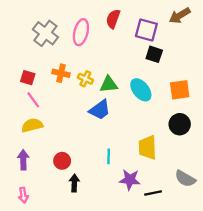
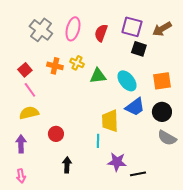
brown arrow: (180, 16) -> (162, 29), moved
red semicircle: (113, 19) -> (101, 33), moved
red square: (28, 78) -> (25, 70), turned 32
yellow cross: (85, 79) -> (77, 63), moved
blue trapezoid: (100, 110) -> (135, 107), moved
yellow trapezoid: (148, 148) -> (110, 121), moved
red circle: (62, 161) -> (56, 134), moved
gray semicircle: (185, 179) -> (167, 138), moved

